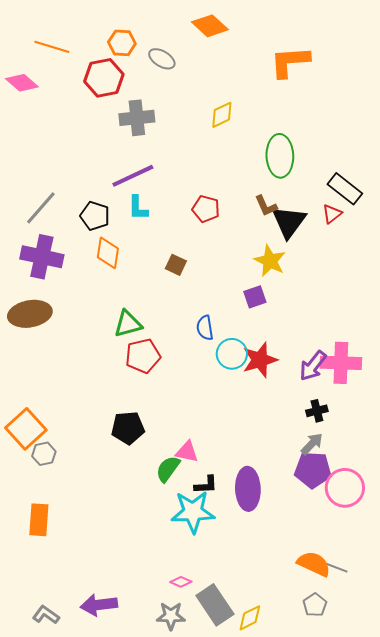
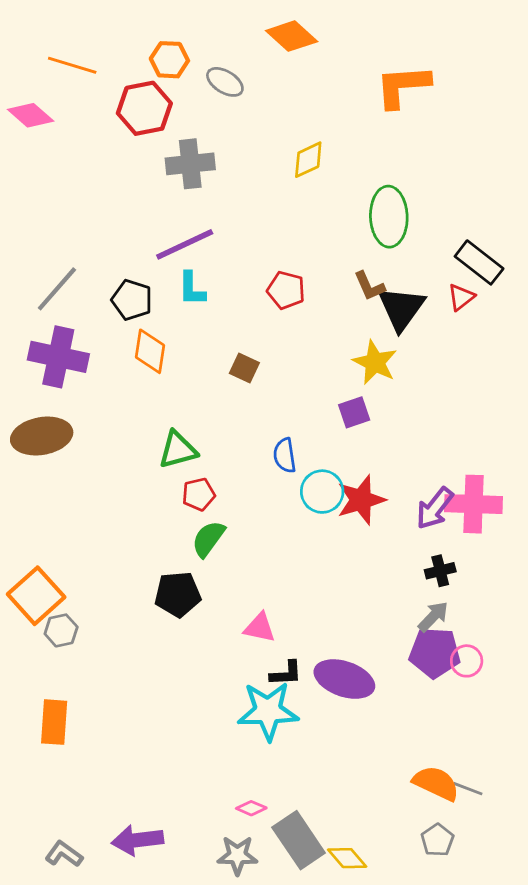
red pentagon: (143, 356) -> (199, 494), size x0.7
green semicircle: (168, 469) -> (208, 539), moved
pink circle: (345, 488) -> (467, 661), moved, size x0.6
purple ellipse: (248, 489) -> (344, 679), turned -69
yellow diamond: (250, 618) -> (347, 858), turned 76

